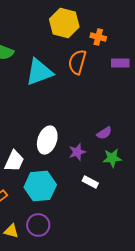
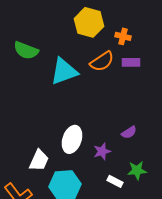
orange semicircle: (77, 62) -> (102, 61), turned -140
purple rectangle: (120, 63) -> (131, 62), moved
green star: (112, 158) -> (137, 170), moved

